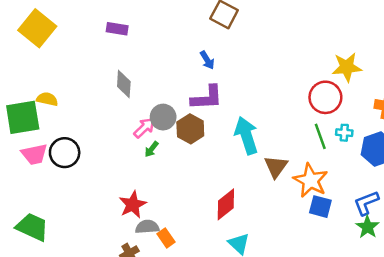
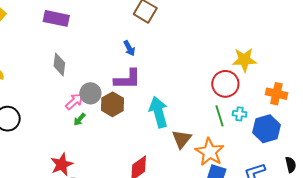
purple rectangle: (117, 29) -> (56, 18), size x1.4

